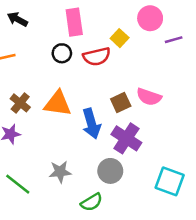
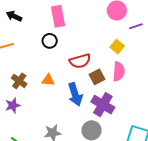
yellow square: (120, 38) -> (117, 47), moved
red semicircle: (97, 57) -> (80, 61), moved
pink semicircle: (149, 97) -> (119, 71), turned -102
orange triangle: (58, 104) -> (48, 80), size x0.6

